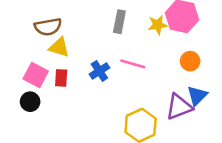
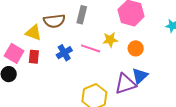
yellow star: (158, 25) -> (110, 40), moved
brown semicircle: (48, 27) -> (54, 21), moved

